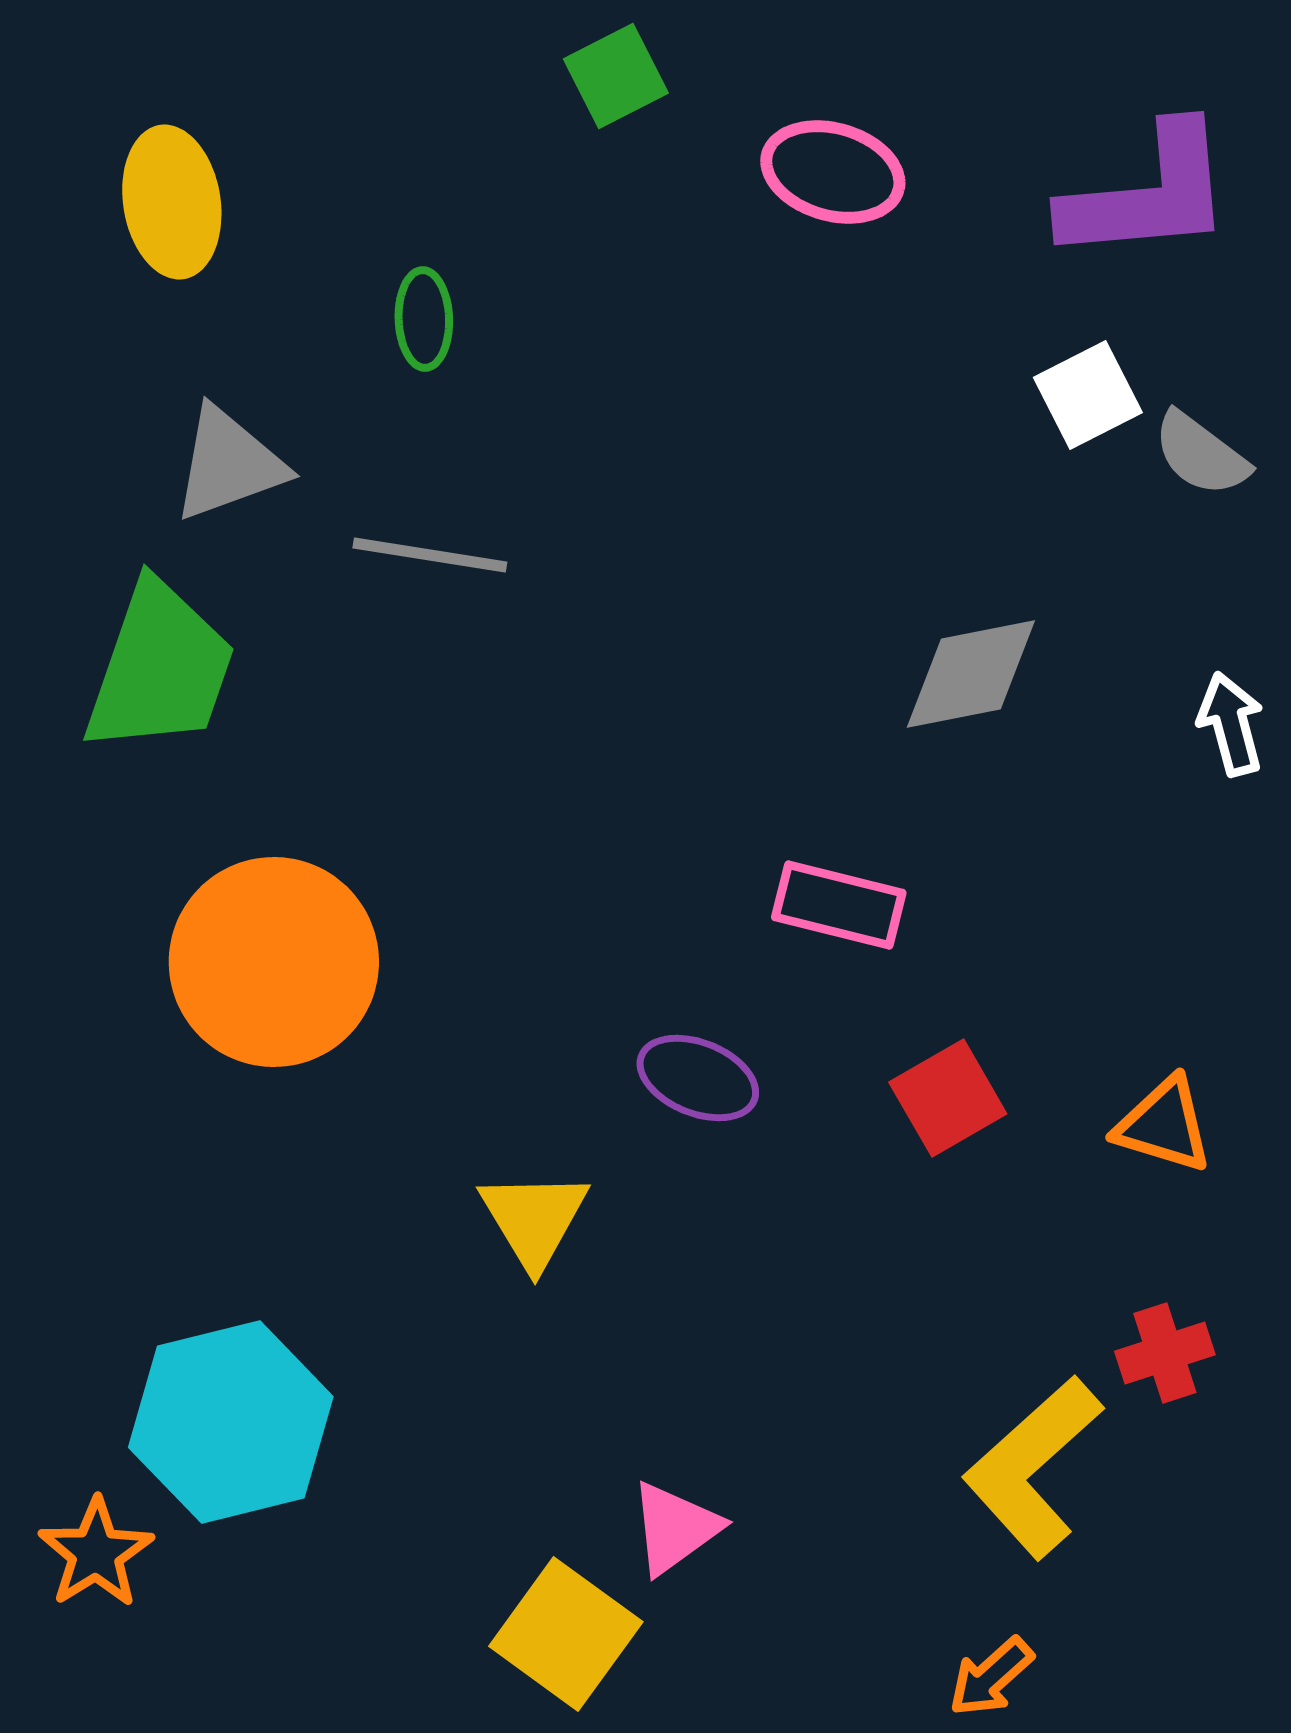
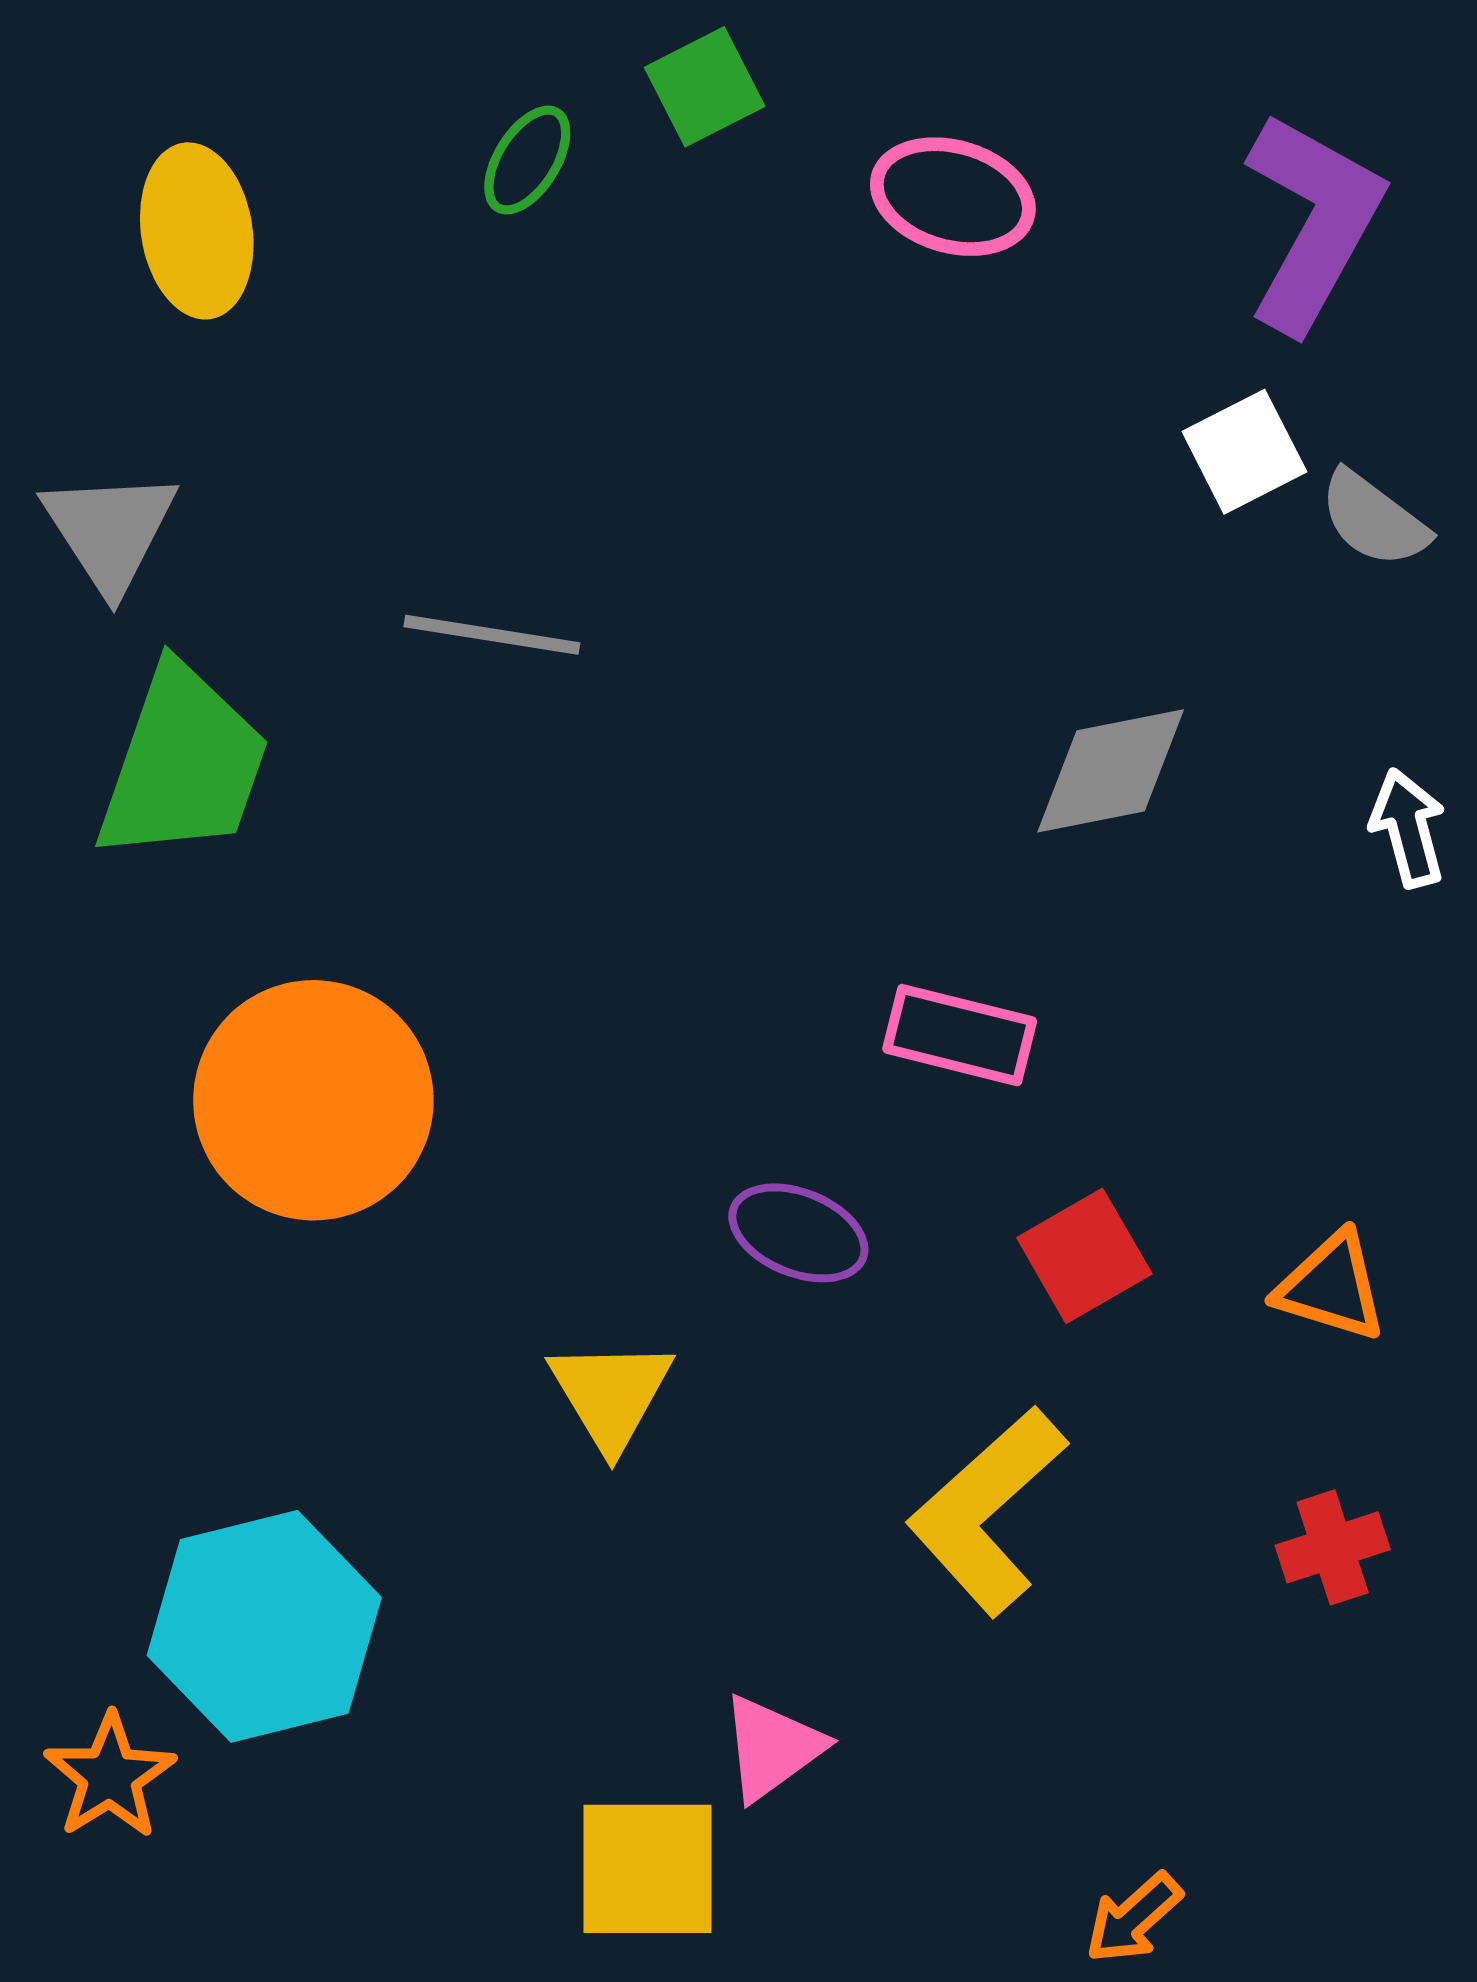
purple L-shape: (1148, 194) -> (1313, 222), turned -56
green ellipse: (424, 319) -> (527, 160), moved, turned 34
gray triangle: (229, 464) -> (110, 531), moved, turned -43
yellow L-shape: (1033, 1467) -> (987, 1511), moved
yellow square: (566, 1634) -> (647, 1869), turned -36

